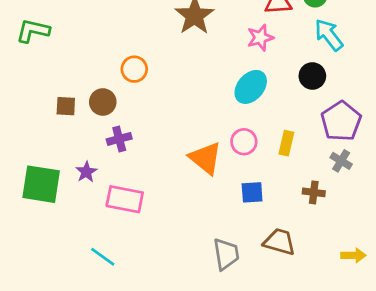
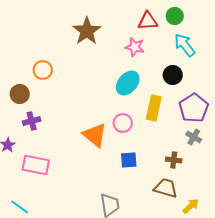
pink star: (260, 38) -> (135, 47), turned 30
yellow rectangle: (286, 143) -> (154, 108), moved, size x1.4
brown trapezoid: (279, 242) -> (166, 188), moved
yellow arrow: (353, 255) -> (191, 206), moved, turned -42

